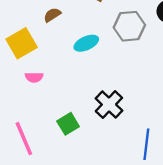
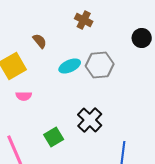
brown semicircle: (52, 15) -> (40, 41), turned 84
gray hexagon: (129, 26) -> (100, 65), moved

